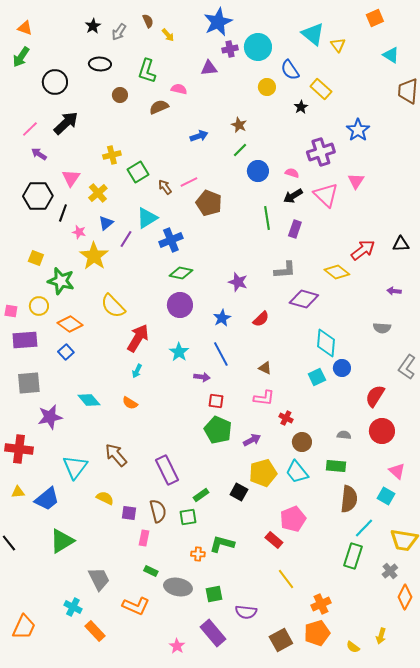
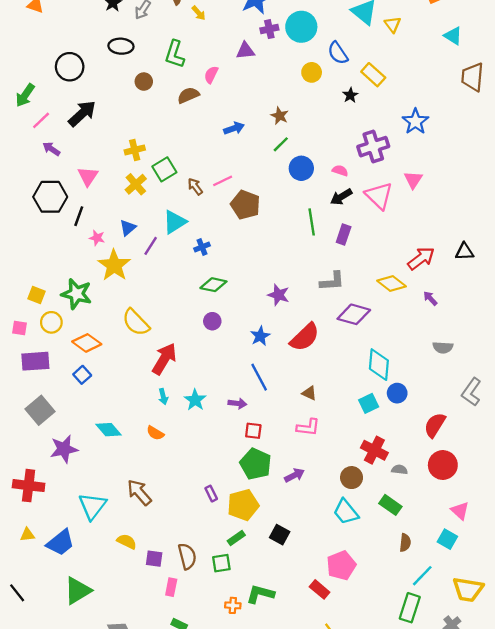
green arrow: (21, 57) -> (25, 95), moved
pink semicircle: (179, 89) -> (211, 75), turned -77
yellow cross: (98, 193) -> (136, 184), moved
blue cross: (171, 240) -> (202, 247), size x0.6
yellow square: (36, 258) -> (37, 295), moved
purple arrow: (394, 291) -> (430, 298), moved, turned 40
purple circle: (180, 305) -> (212, 321), size x0.6
red semicircle: (261, 319) -> (305, 337), size x1.6
cyan star: (179, 352) -> (195, 400), moved
cyan arrow: (137, 371) -> (163, 397), turned -40
gray square: (29, 383) -> (40, 410), turned -35
red cross: (286, 418) -> (374, 450), moved, size x1.6
green rectangle: (336, 466) -> (390, 505), turned 30
purple rectangle: (167, 470) -> (211, 494), moved, size x0.5
yellow pentagon: (263, 473) -> (243, 505), moved
brown semicircle: (349, 499) -> (405, 543), size x0.6

